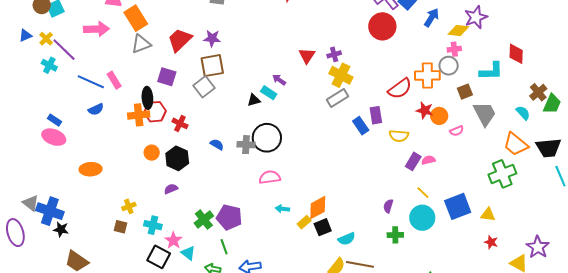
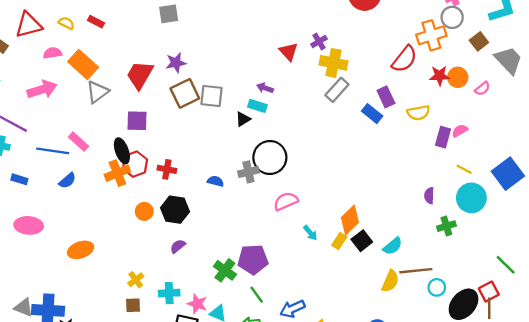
gray square: (204, 87) -> (211, 96), moved, turned -30
blue rectangle: (55, 120) -> (19, 179), moved
cyan arrow: (282, 209) -> (310, 233), turned -120

